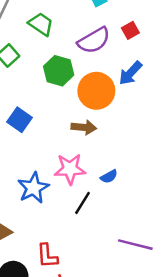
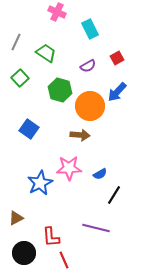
purple semicircle: (94, 40) -> (88, 66), size x0.6
black line: (82, 203) -> (114, 195), moved
purple line: (135, 245) -> (96, 228), moved

